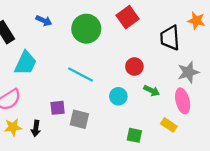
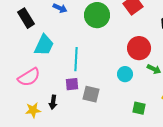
red circle: (134, 66) -> (139, 48), size x1.5
cyan line: (81, 75) -> (76, 59), moved, turned 65
yellow star: (13, 127) -> (33, 110), moved

